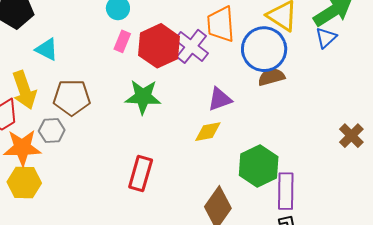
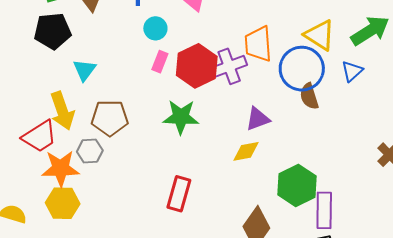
blue triangle: (326, 38) -> (352, 71), moved
purple cross: (191, 46) -> (229, 66), turned 32
cyan triangle: (47, 49) -> (84, 70), turned 40
brown semicircle: (271, 77) -> (309, 96), turned -92

